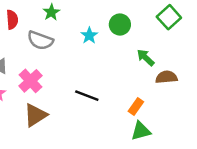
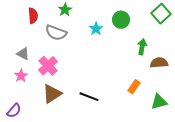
green arrow: (146, 58) -> (142, 47), turned 56
black line: (87, 96) -> (89, 97), moved
green triangle: (141, 131) -> (159, 102), moved

